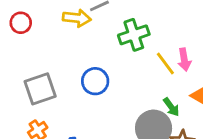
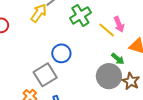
yellow arrow: (77, 18) -> (39, 13), turned -48
gray square: (40, 89) -> (45, 75), moved

